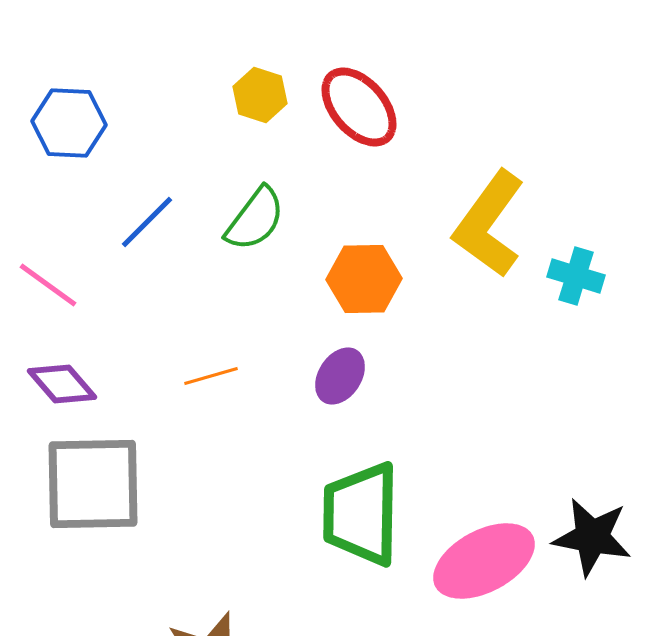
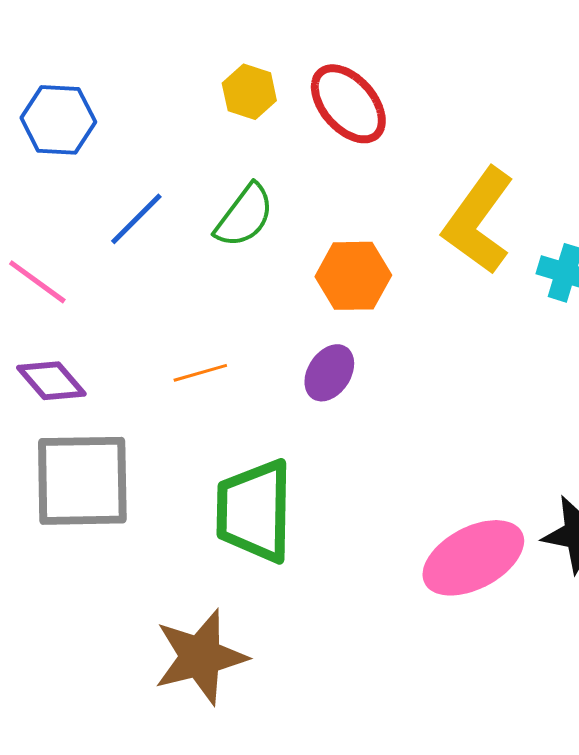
green trapezoid: (361, 514) -> (254, 511), moved

